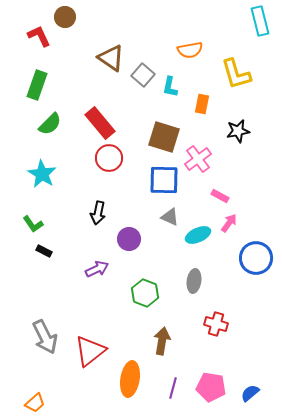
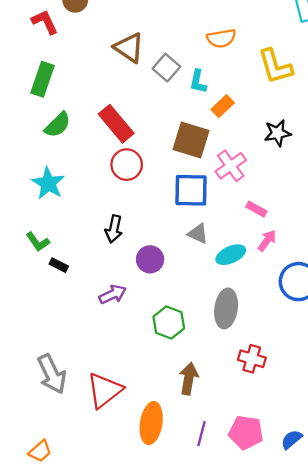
orange rectangle: (202, 104) -> (223, 106), moved, turned 36
black rectangle: (44, 251) -> (59, 265), moved
gray ellipse: (194, 281) -> (226, 308), size x1.4

